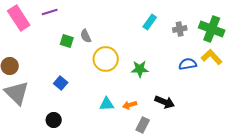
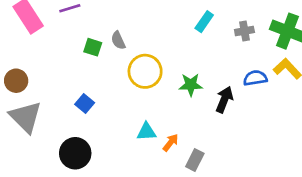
black arrow: (165, 102) -> (224, 100), moved, turned -90
orange arrow: (130, 105) -> (171, 142), moved, turned 144
black circle: (54, 120) -> (75, 153), size x1.5

